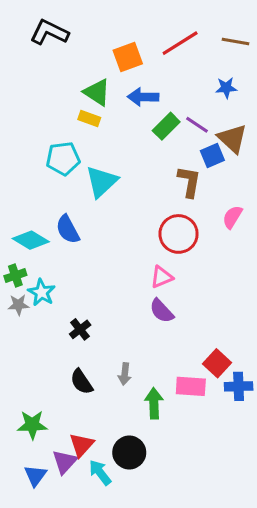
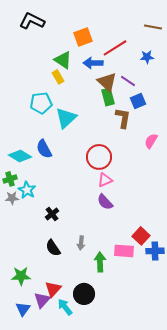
red line: (180, 43) -> (115, 48), moved
yellow rectangle: (89, 119) -> (58, 77), turned 40
green rectangle: (166, 126) -> (108, 97), moved, turned -60
brown triangle: (232, 139) -> (107, 82), moved
red circle: (179, 234) -> (99, 157), moved

